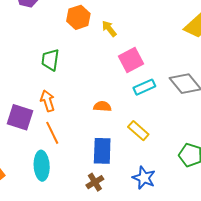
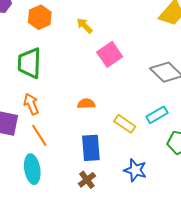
orange hexagon: (78, 17) -> (40, 17), moved
green trapezoid: (50, 60) -> (29, 63), size x1.4
cyan rectangle: (144, 87) -> (157, 115), moved

